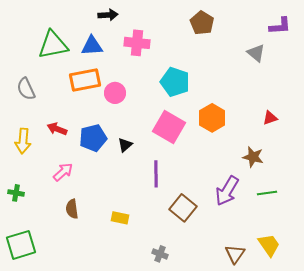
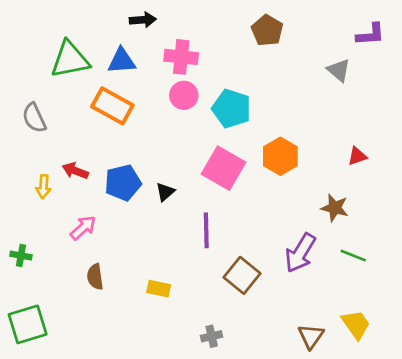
orange rectangle: (85, 80) -> (112, 106), turned 40
pink circle: (115, 93) -> (184, 95), moved
yellow arrow: (23, 141) -> (43, 187), moved, size x0.7
green line: (267, 193) -> (353, 256), turned 30
gray cross: (160, 254) -> (212, 336), turned -35

